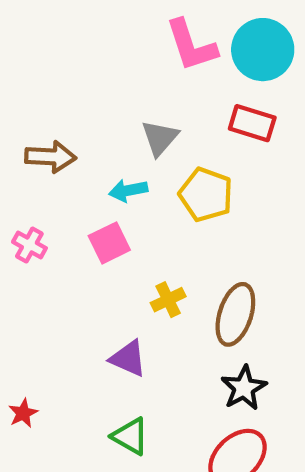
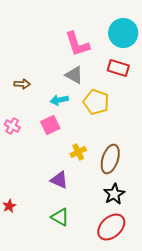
pink L-shape: (191, 45) -> (77, 44), moved
gray triangle: (160, 138) -> (74, 75), turned -42
brown arrow: (50, 157) -> (22, 84), size x0.7

